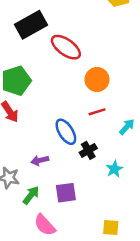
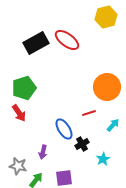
red ellipse: (66, 47) -> (67, 40), moved
orange circle: (97, 79) -> (107, 87), moved, size x1.4
purple arrow: (40, 160) -> (43, 152), turned -64

